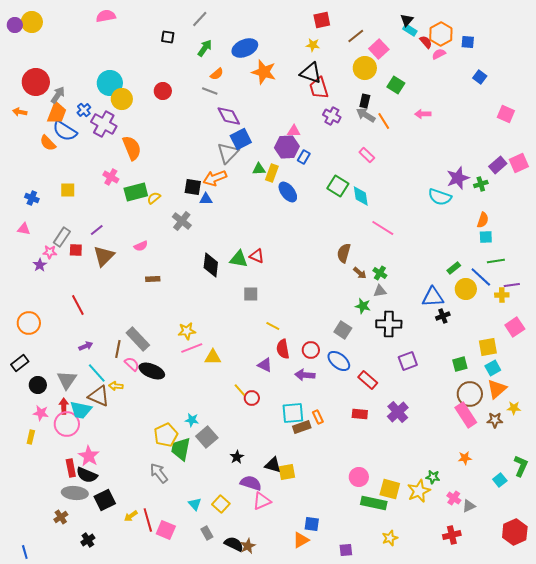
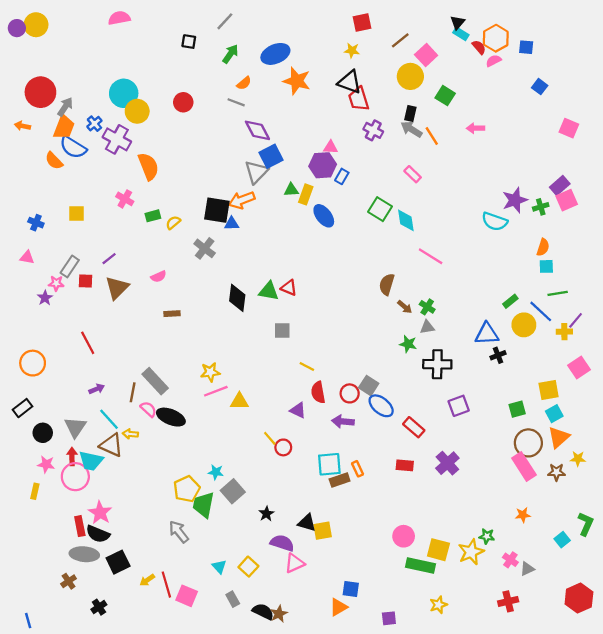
pink square: (519, 163) -> (567, 200), moved
black square: (193, 187) -> (217, 210), size x1.4
green rectangle: (136, 192) -> (153, 216), size x0.6
purple line: (512, 285) -> (576, 320), turned -42
gray square: (343, 330) -> (369, 386), moved

